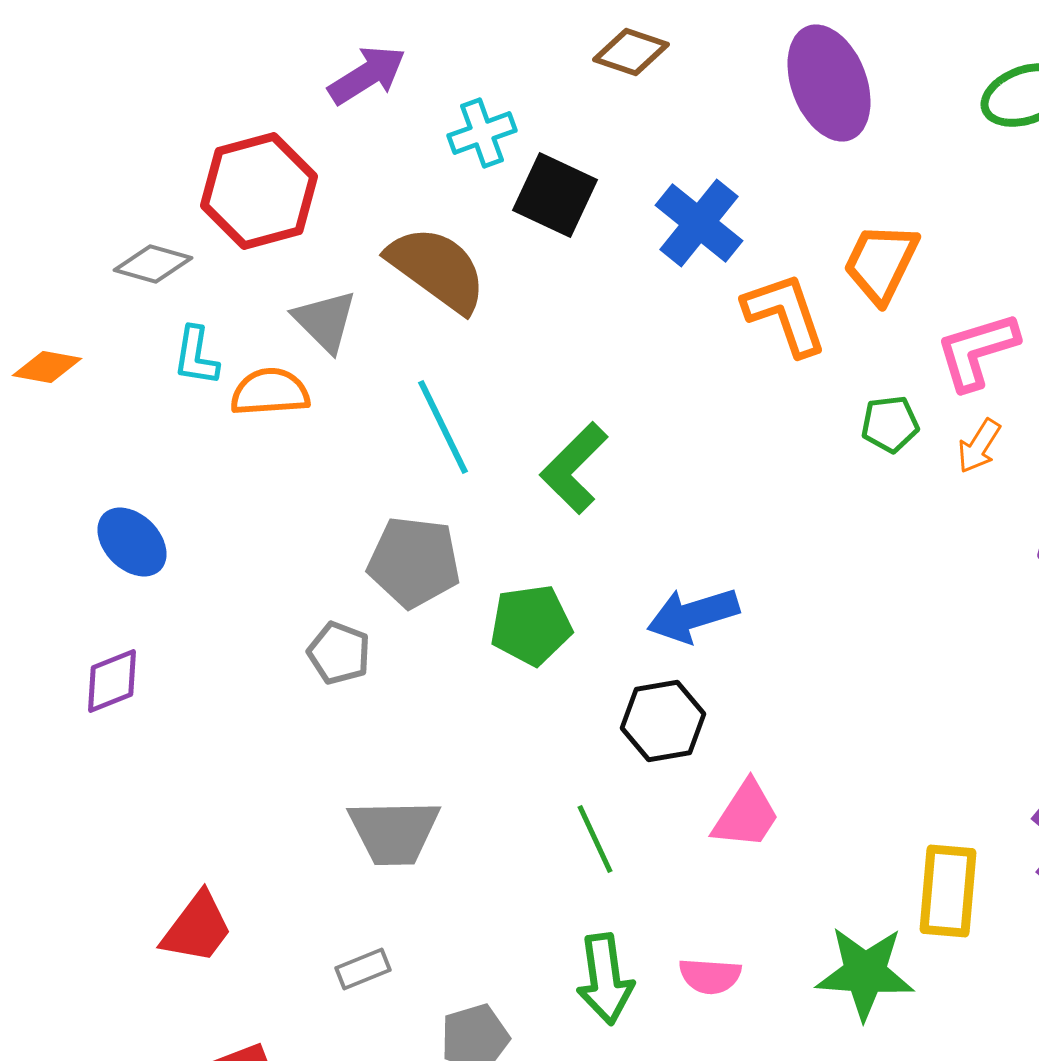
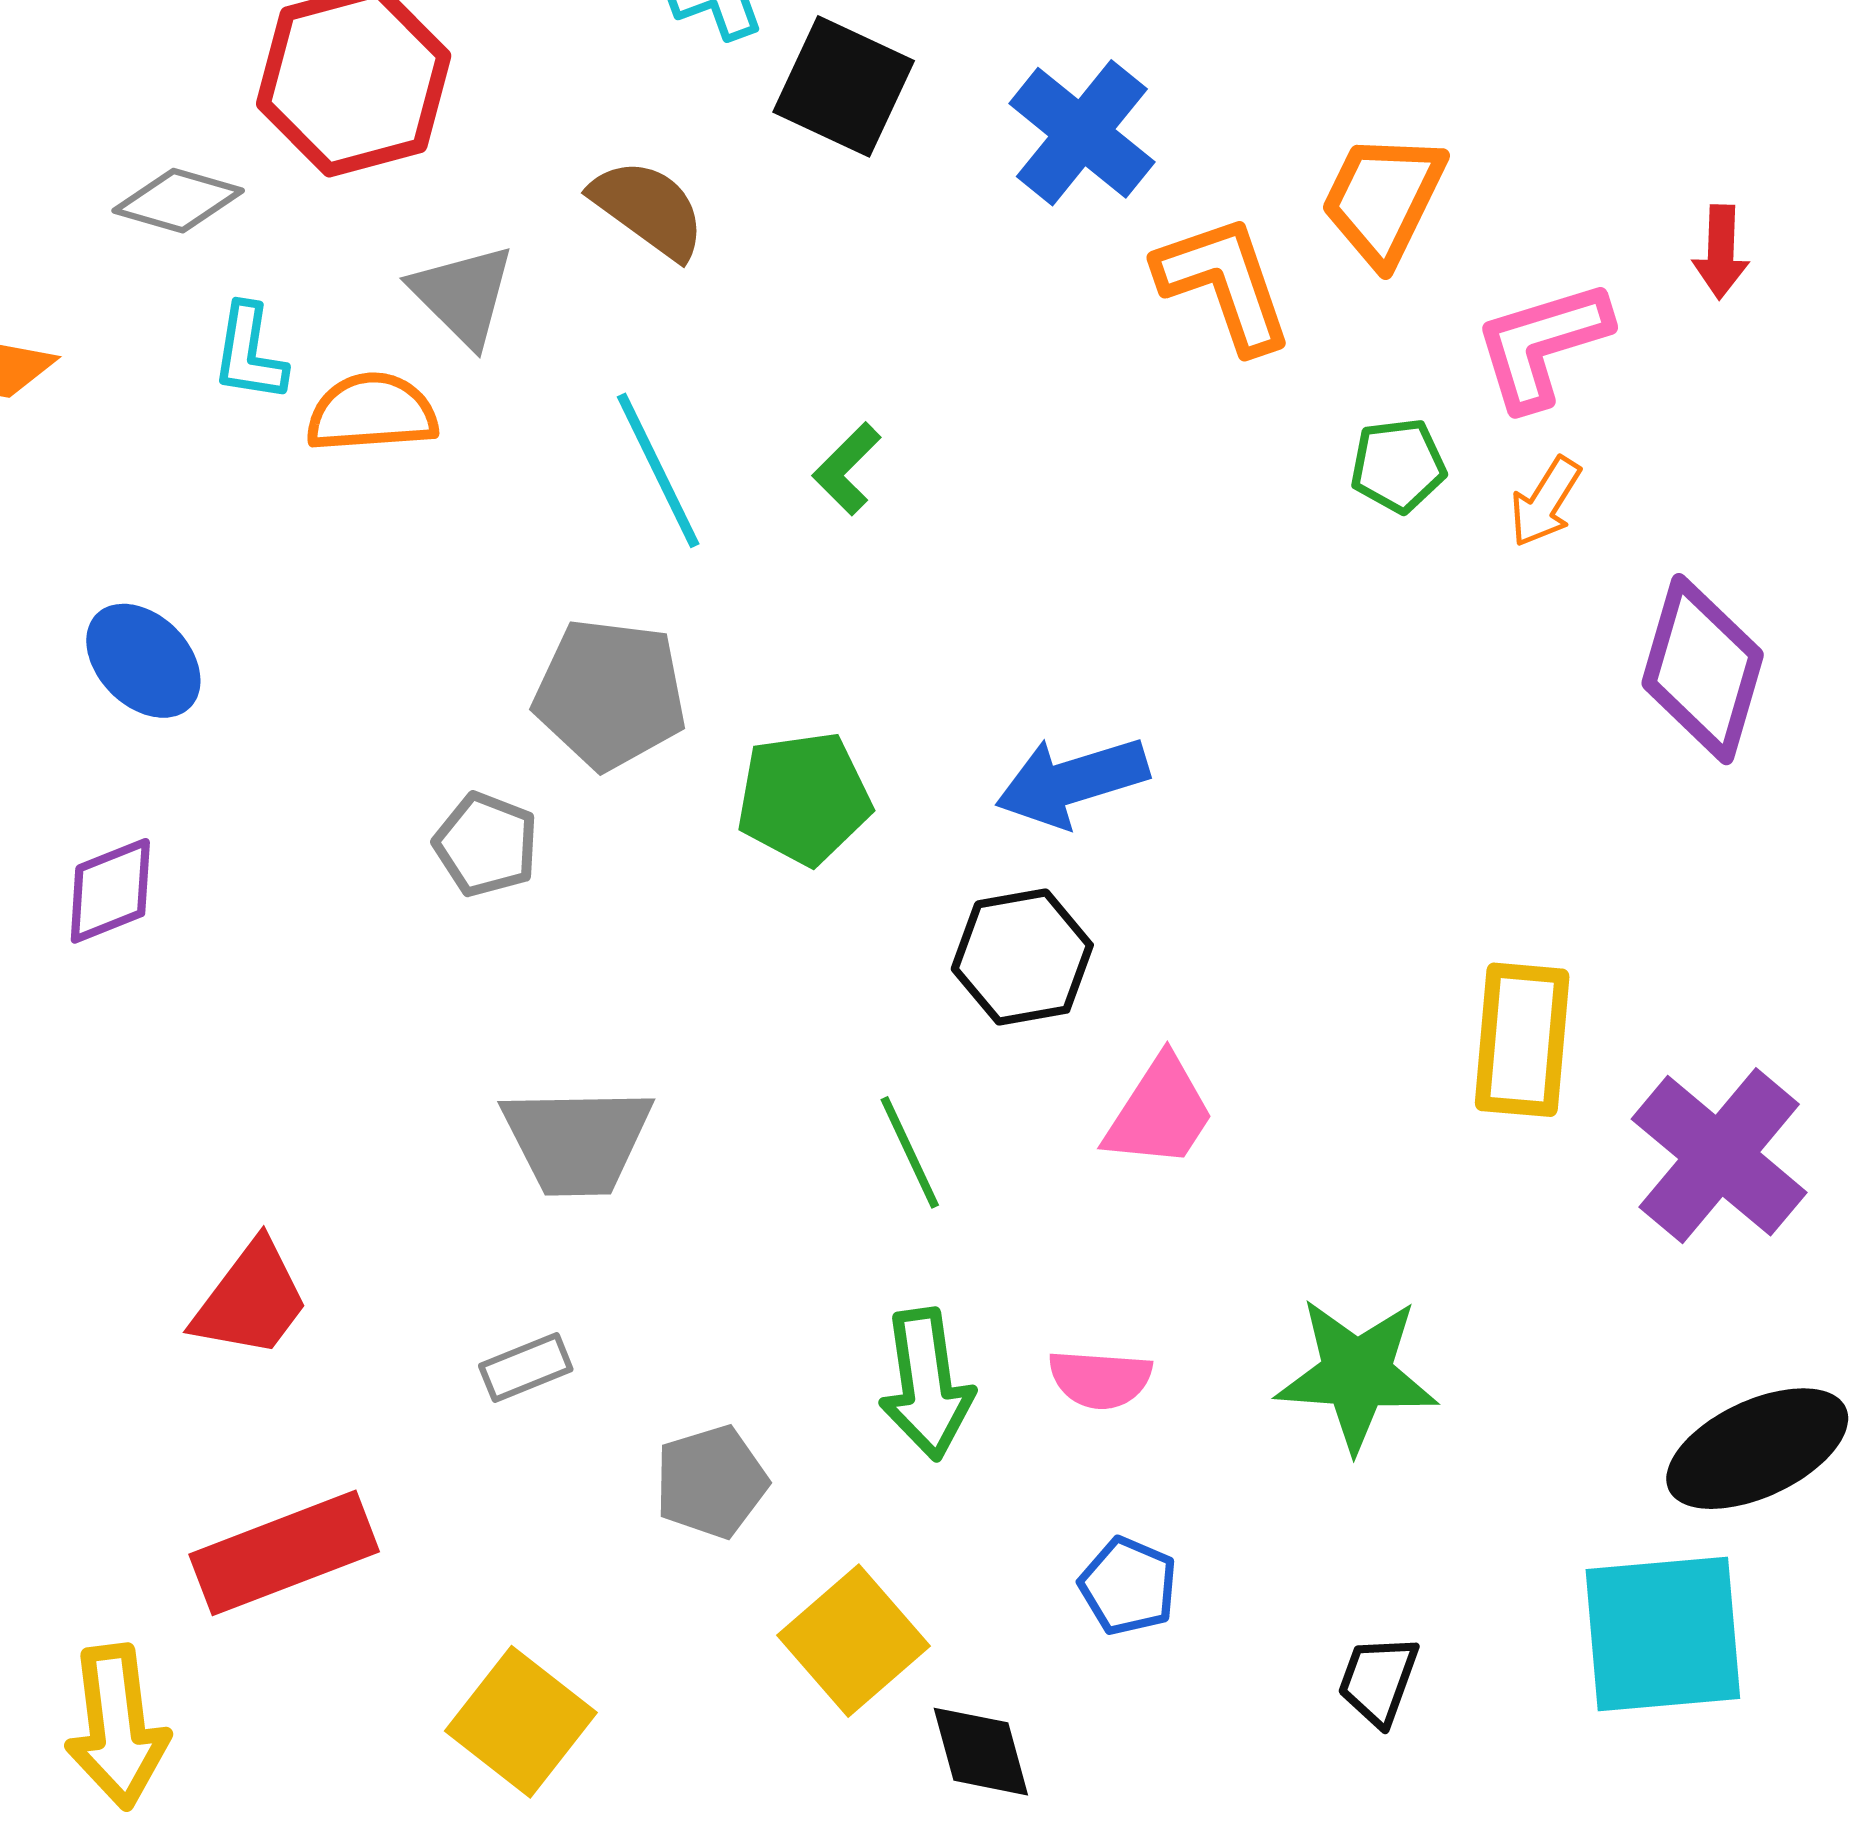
brown semicircle: (437, 269) -> (648, 209), size x0.7
green L-shape: (574, 468) -> (847, 469), moved, size x0.6
yellow rectangle: (948, 891) -> (1522, 1040), moved

